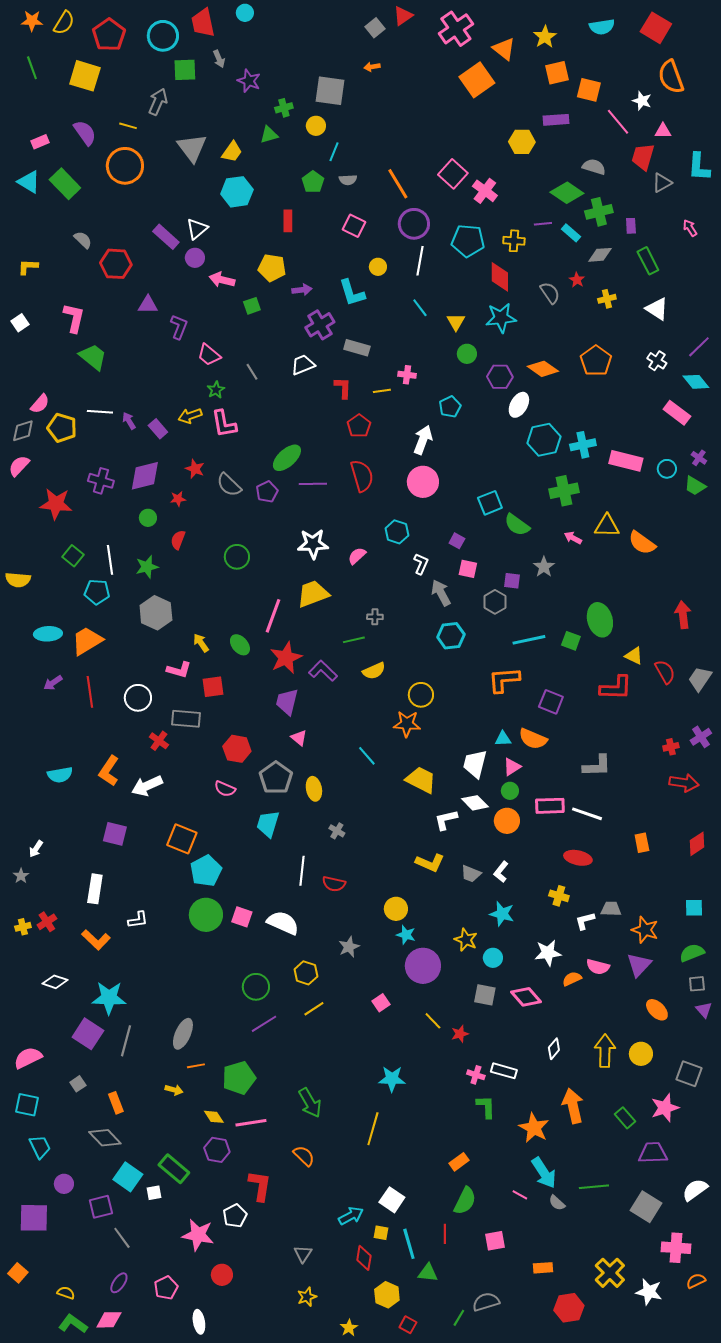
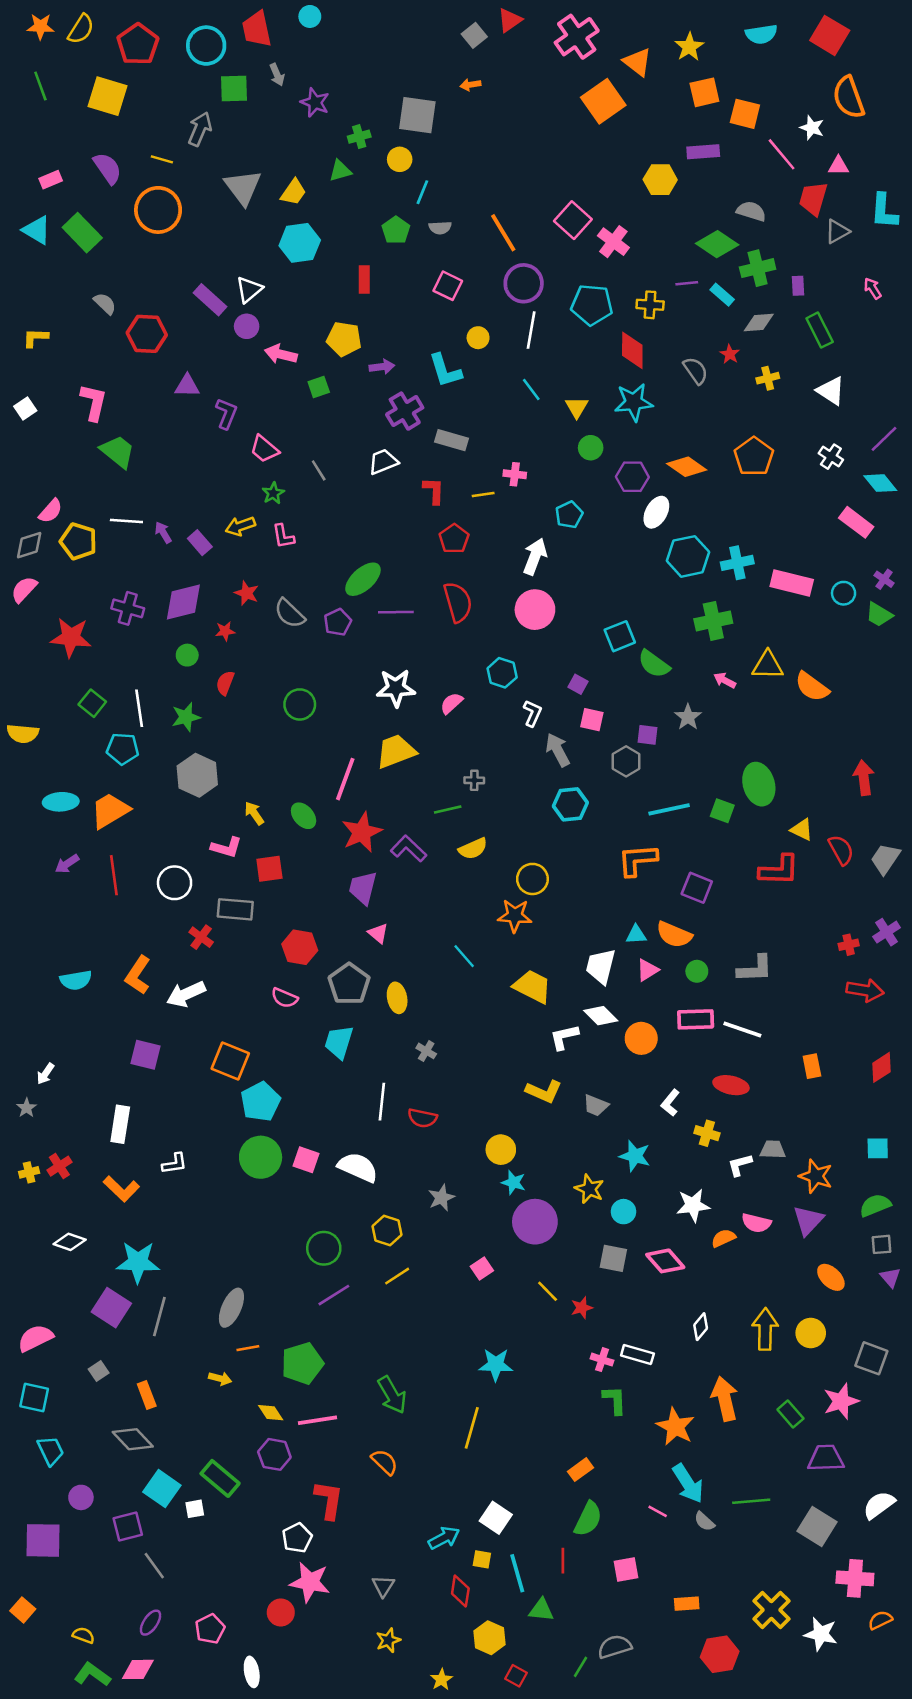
pink L-shape: (224, 424) -> (283, 536), size x0.7
green circle: (510, 791) -> (697, 971), moved
white L-shape: (501, 872) -> (670, 1103), moved
pink star: (198, 1235) -> (310, 1582), moved

